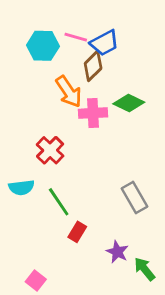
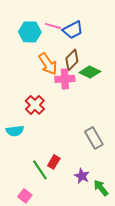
brown diamond: (93, 66) -> (72, 60), moved
green line: (59, 202) -> (40, 170), moved

